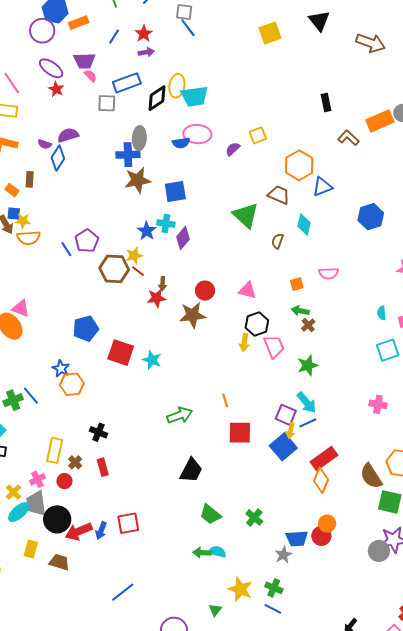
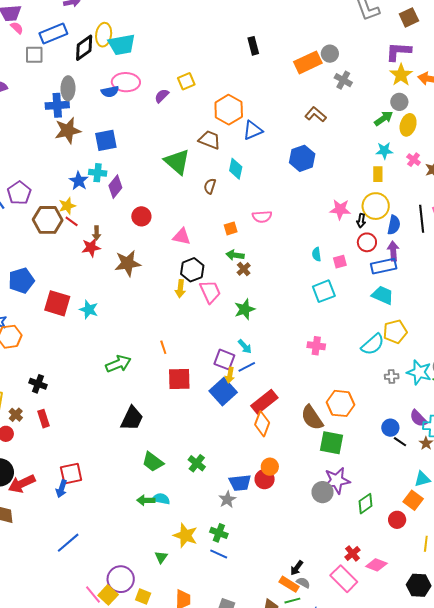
brown L-shape: (348, 138) -> (316, 114), moved
red circle: (205, 291) -> (141, 216), moved
cyan arrow: (307, 403) -> (245, 347), size x0.7
blue arrow: (101, 531) -> (62, 489), moved

